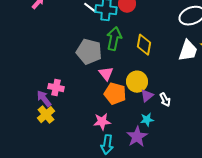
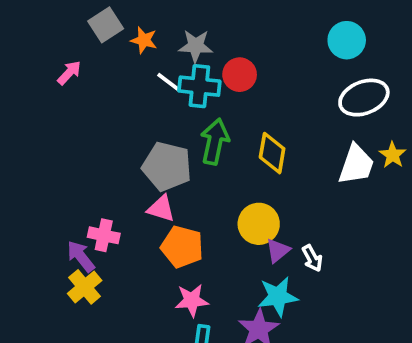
pink triangle: (106, 74) -> (161, 209), moved, turned -35
orange pentagon: (115, 94) -> (182, 247), moved
cyan star: (147, 120) -> (278, 297), size x1.5

